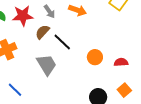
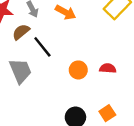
red semicircle: (121, 62) -> (108, 68), moved

